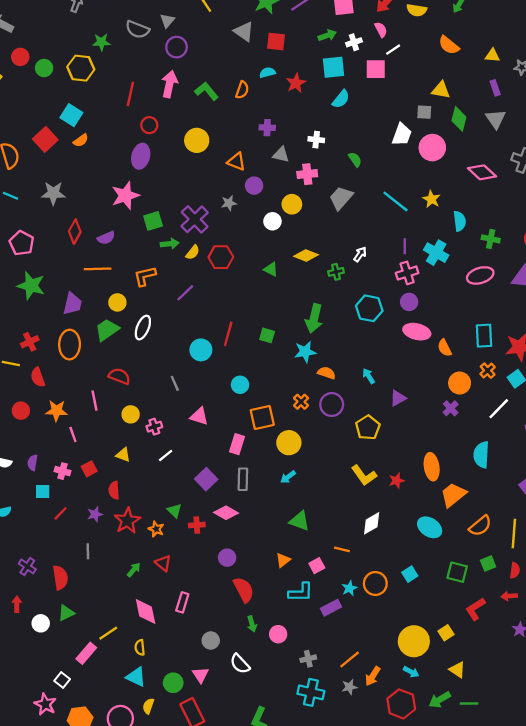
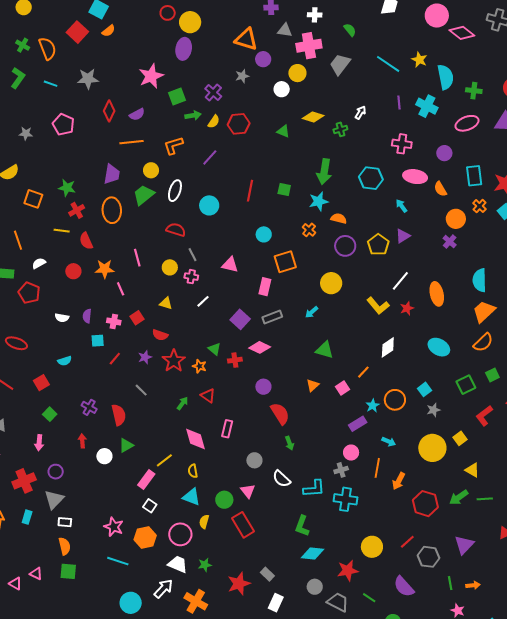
yellow circle: (197, 140) -> (190, 22), moved
pink circle: (432, 148) -> (437, 16), moved
purple ellipse: (141, 156) -> (184, 49), moved
orange triangle: (236, 162) -> (246, 39), size x1.4
pink cross: (307, 174) -> (309, 46), size x1.4
purple cross: (195, 219) -> (213, 93), size x0.7
cyan semicircle: (460, 221) -> (445, 77), size x1.4
pink cross: (407, 273) -> (402, 144), moved, turned 30
green star: (31, 286) -> (67, 188), moved, size x0.7
purple circle: (409, 302) -> (444, 153), moved
cyan hexagon: (369, 308) -> (371, 178), moved
cyan circle: (201, 350) -> (209, 205), moved
red semicircle: (119, 376) -> (176, 230), moved
cyan arrow: (369, 376) -> (401, 206), moved
gray line: (175, 383) -> (193, 255), moved
orange cross: (301, 402) -> (309, 230), moved
white line: (499, 409) -> (400, 281), moved
pink cross: (154, 427) -> (191, 277), turned 32
yellow pentagon: (368, 428) -> (378, 245), moved
yellow circle: (289, 443) -> (331, 283), moved
gray rectangle: (243, 479) -> (272, 317), turned 72
red semicircle: (114, 490) -> (160, 335), turned -63
orange trapezoid: (453, 495) -> (484, 311), moved
orange line: (342, 549) -> (363, 372), turned -56
gray line: (88, 551) -> (141, 390), turned -40
green square: (457, 572) -> (466, 385), turned -36
cyan L-shape: (301, 592) -> (314, 489), moved
pink circle: (278, 634) -> (351, 453), moved
orange line: (350, 659) -> (377, 468), turned -36
cyan arrow: (411, 672) -> (389, 442), moved
white square: (62, 680) -> (150, 506), moved
gray star: (349, 687) -> (433, 410), moved

